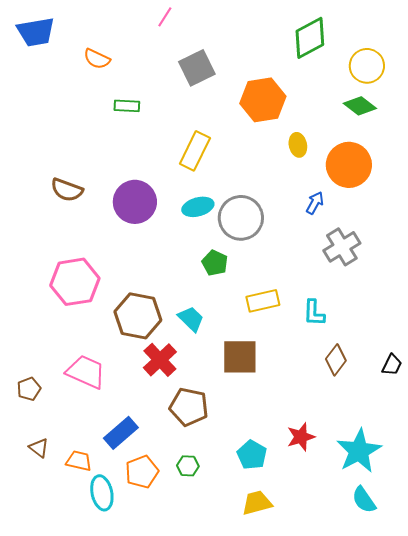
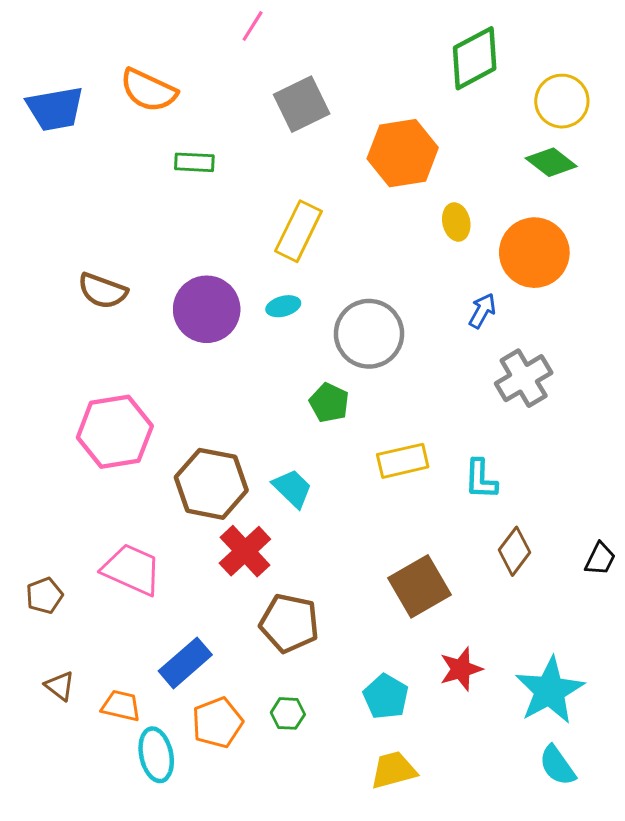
blue trapezoid: (36, 32) -> (55, 109), moved
orange semicircle: (97, 59) -> (149, 90), size x1.4
cyan ellipse: (198, 207) -> (283, 306), moved, size x0.7
brown square: (240, 357) -> (420, 586), moved, turned -30

